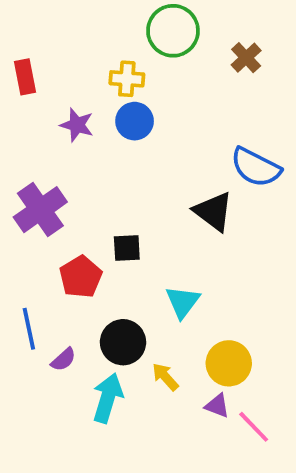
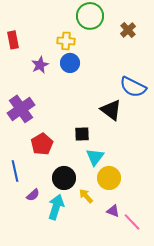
purple star: (77, 125) -> (40, 65), turned 30
black square: (127, 248) -> (82, 134), moved
purple semicircle: (63, 360) -> (33, 195), moved
yellow circle: (229, 363) -> (109, 178), moved

